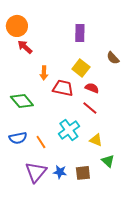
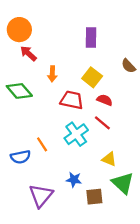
orange arrow: (44, 73) -> (52, 74), moved
green diamond: (22, 101) -> (19, 91), moved
cyan cross: (69, 130) -> (76, 134), moved
orange line: (41, 142) -> (42, 144), moved
green triangle: (108, 161) -> (123, 183), size x1.5
blue star: (60, 172) -> (74, 180), moved

